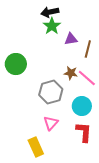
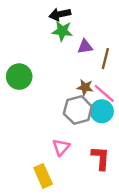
green star: (52, 26) -> (62, 31), turned -30
gray hexagon: (51, 92) -> (78, 110), moved
cyan circle: (82, 106) -> (102, 111), moved

